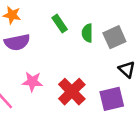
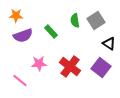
green rectangle: (60, 24) -> (51, 32), moved
purple square: (112, 99) -> (101, 68), turned -30

